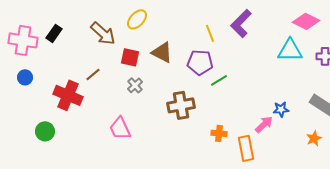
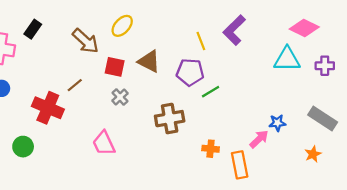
black rectangle: (54, 33) -> (33, 29), moved

